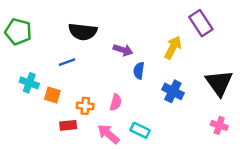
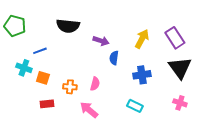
purple rectangle: (201, 23) -> (175, 38), moved
blue line: (67, 62) -> (40, 51), moved
blue cross: (173, 91) -> (142, 75), turned -36
red rectangle: (68, 125) -> (47, 104), moved
cyan rectangle: (140, 130) -> (135, 106), moved

